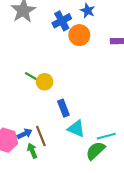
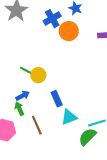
cyan triangle: (76, 129) -> (69, 117), turned -42
blue arrow: (25, 134) -> (23, 96), moved
green arrow: (32, 151) -> (19, 109), moved

